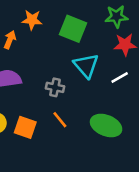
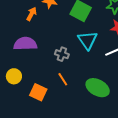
orange square: (25, 127) -> (38, 92), moved

